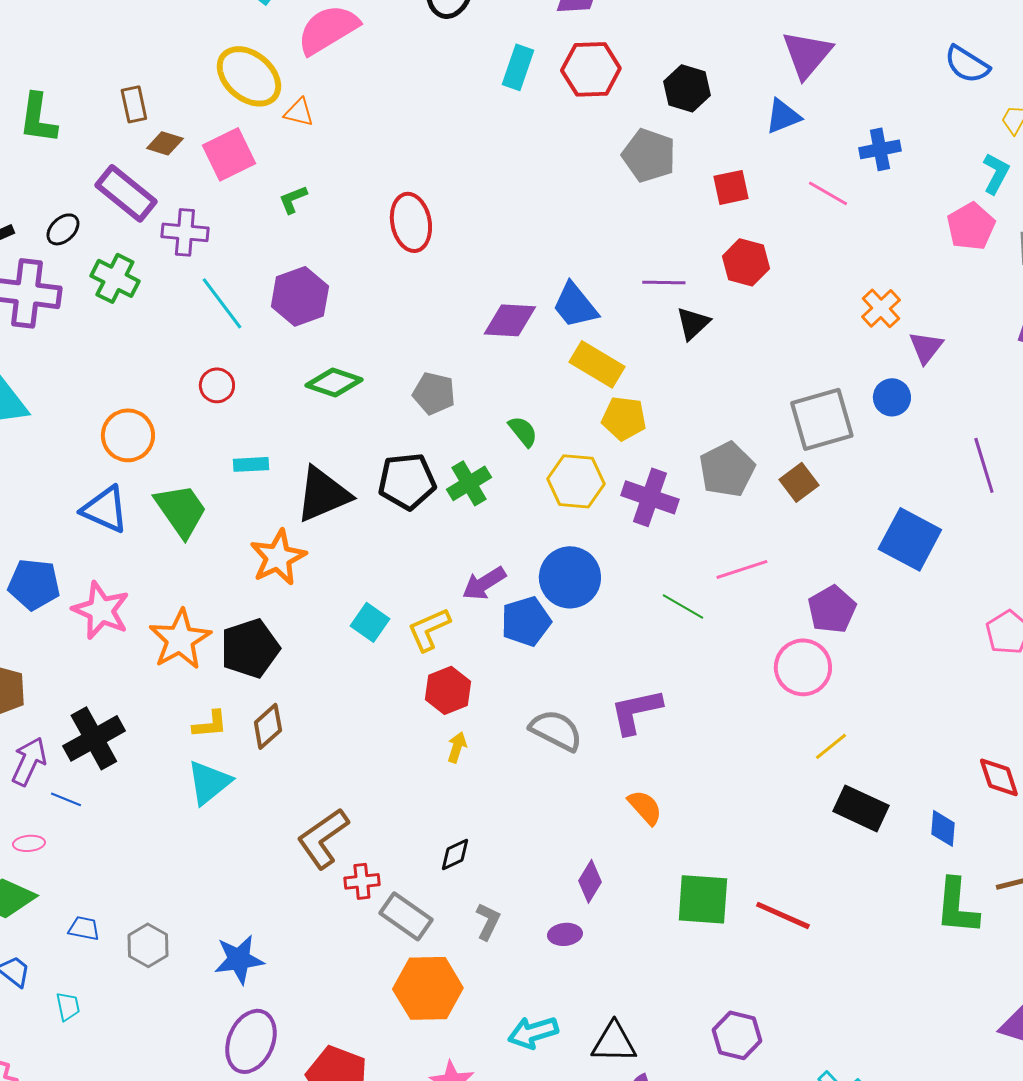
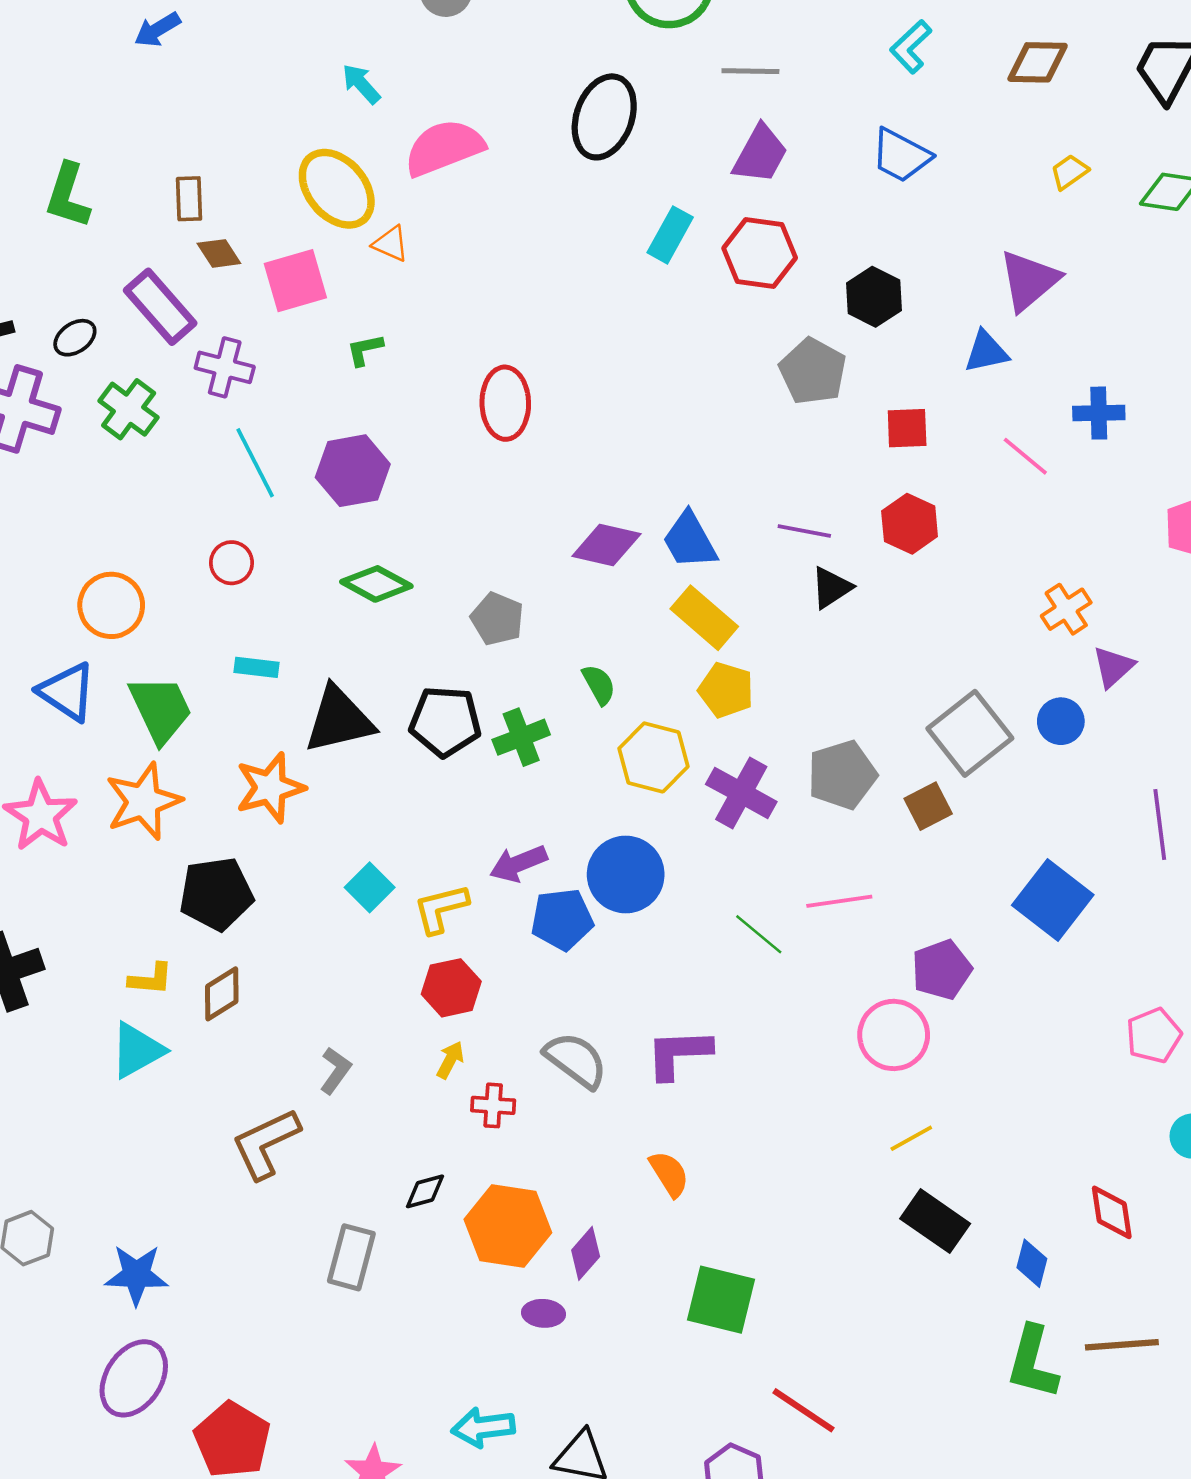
brown diamond: (165, 143) -> (219, 253), turned 30
gray square: (822, 419) -> (970, 733), turned -32
orange star: (180, 639) -> (143, 801), moved
red cross: (362, 881) -> (493, 1105), moved
red line: (783, 915) -> (803, 1410), moved
gray rectangle: (406, 916) -> (351, 1257), turned 60
gray L-shape: (488, 921) -> (335, 1071), moved
orange hexagon: (428, 988) -> (508, 1226), moved

